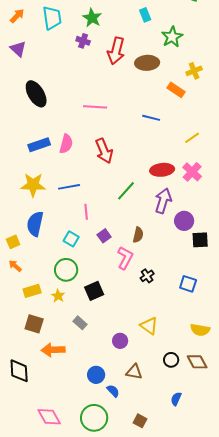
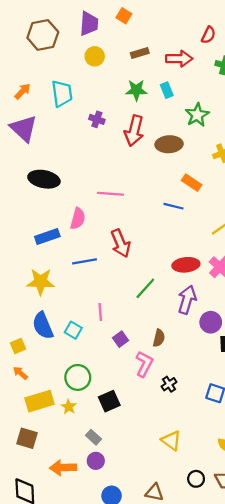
green star: (92, 18) -> (136, 90), moved, turned -30
purple triangle: (18, 49) -> (24, 128), size x1.5
orange rectangle: (176, 90) -> (192, 183), moved
black ellipse: (36, 94) -> (44, 179), turned -48
pink semicircle: (66, 144) -> (78, 219), moved
blue line: (69, 187) -> (85, 261), moved
blue semicircle: (35, 224) -> (43, 326), turned -35
cyan square: (71, 239) -> (73, 330), moved
yellow rectangle: (32, 291) -> (39, 401), size x1.4
brown square: (34, 324) -> (27, 438), moved
purple circle: (120, 341) -> (96, 461), moved

